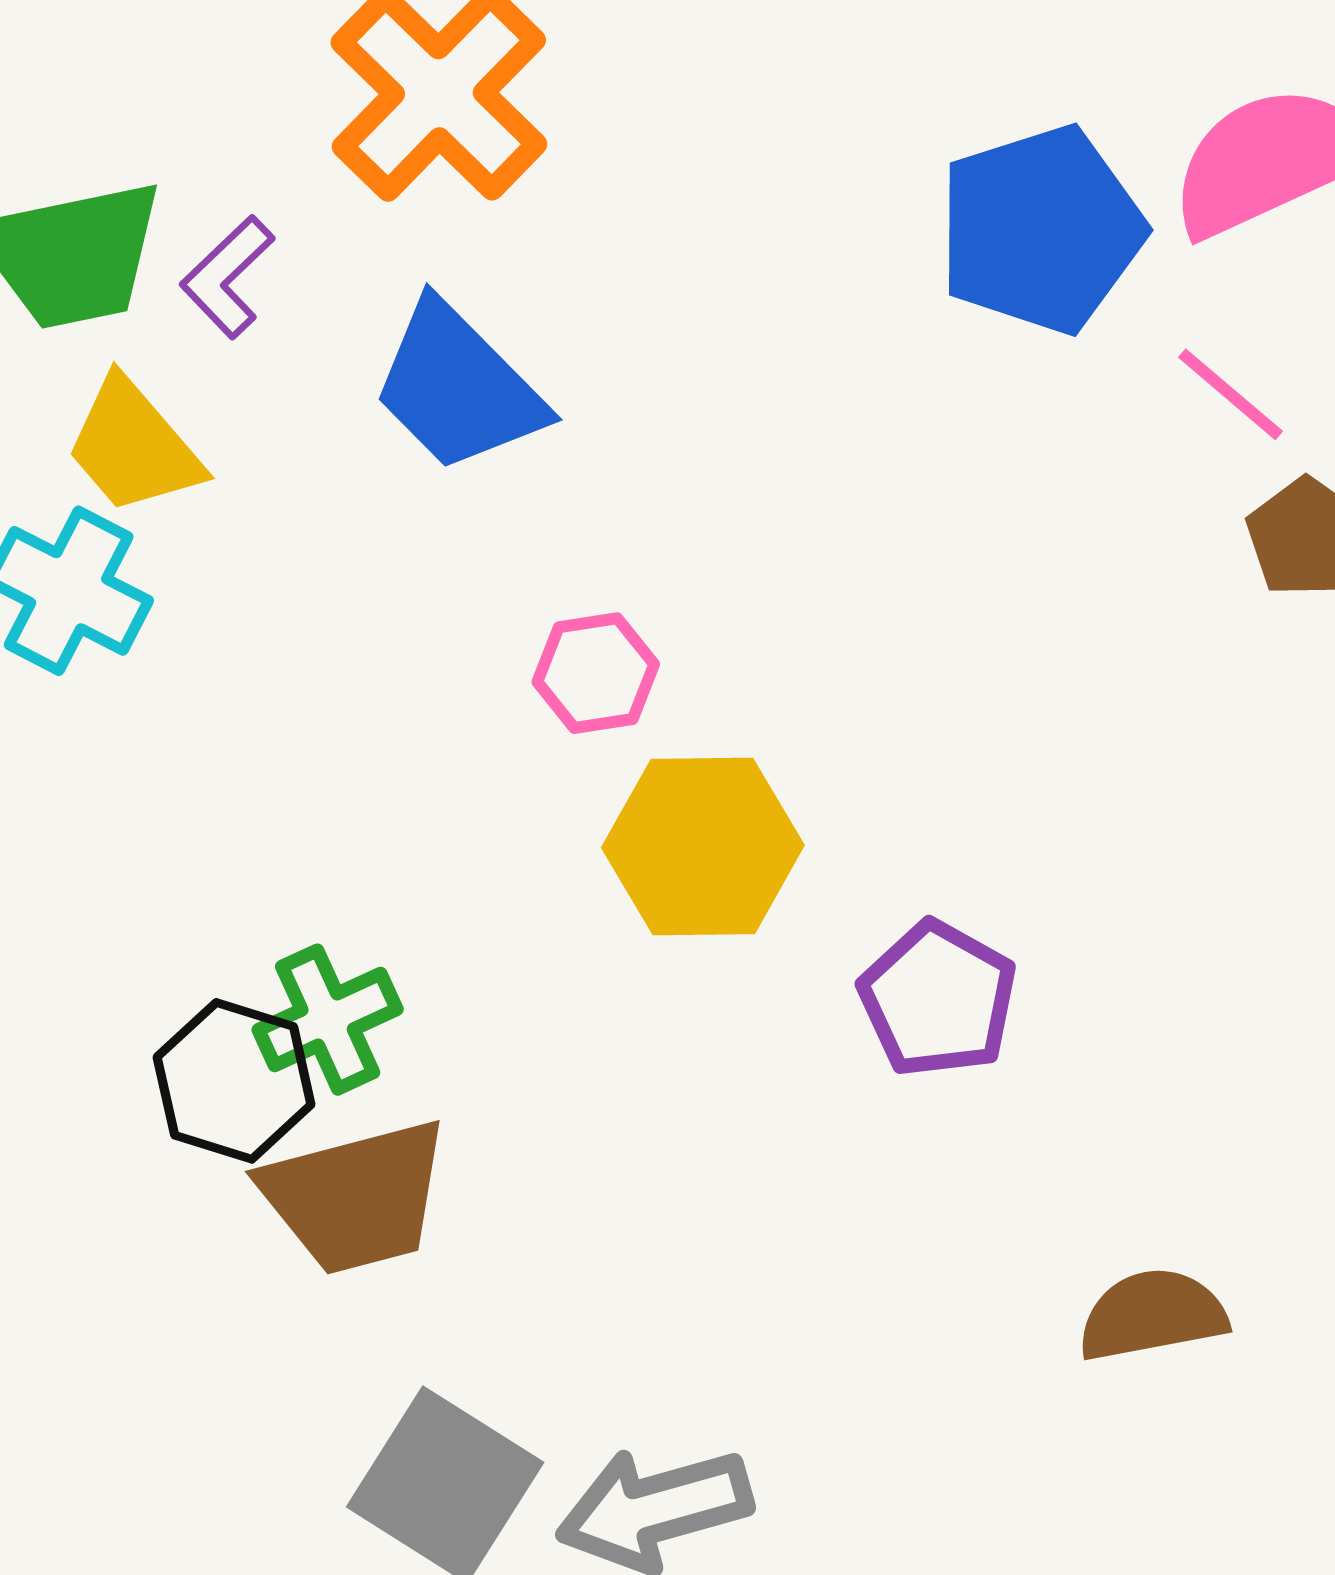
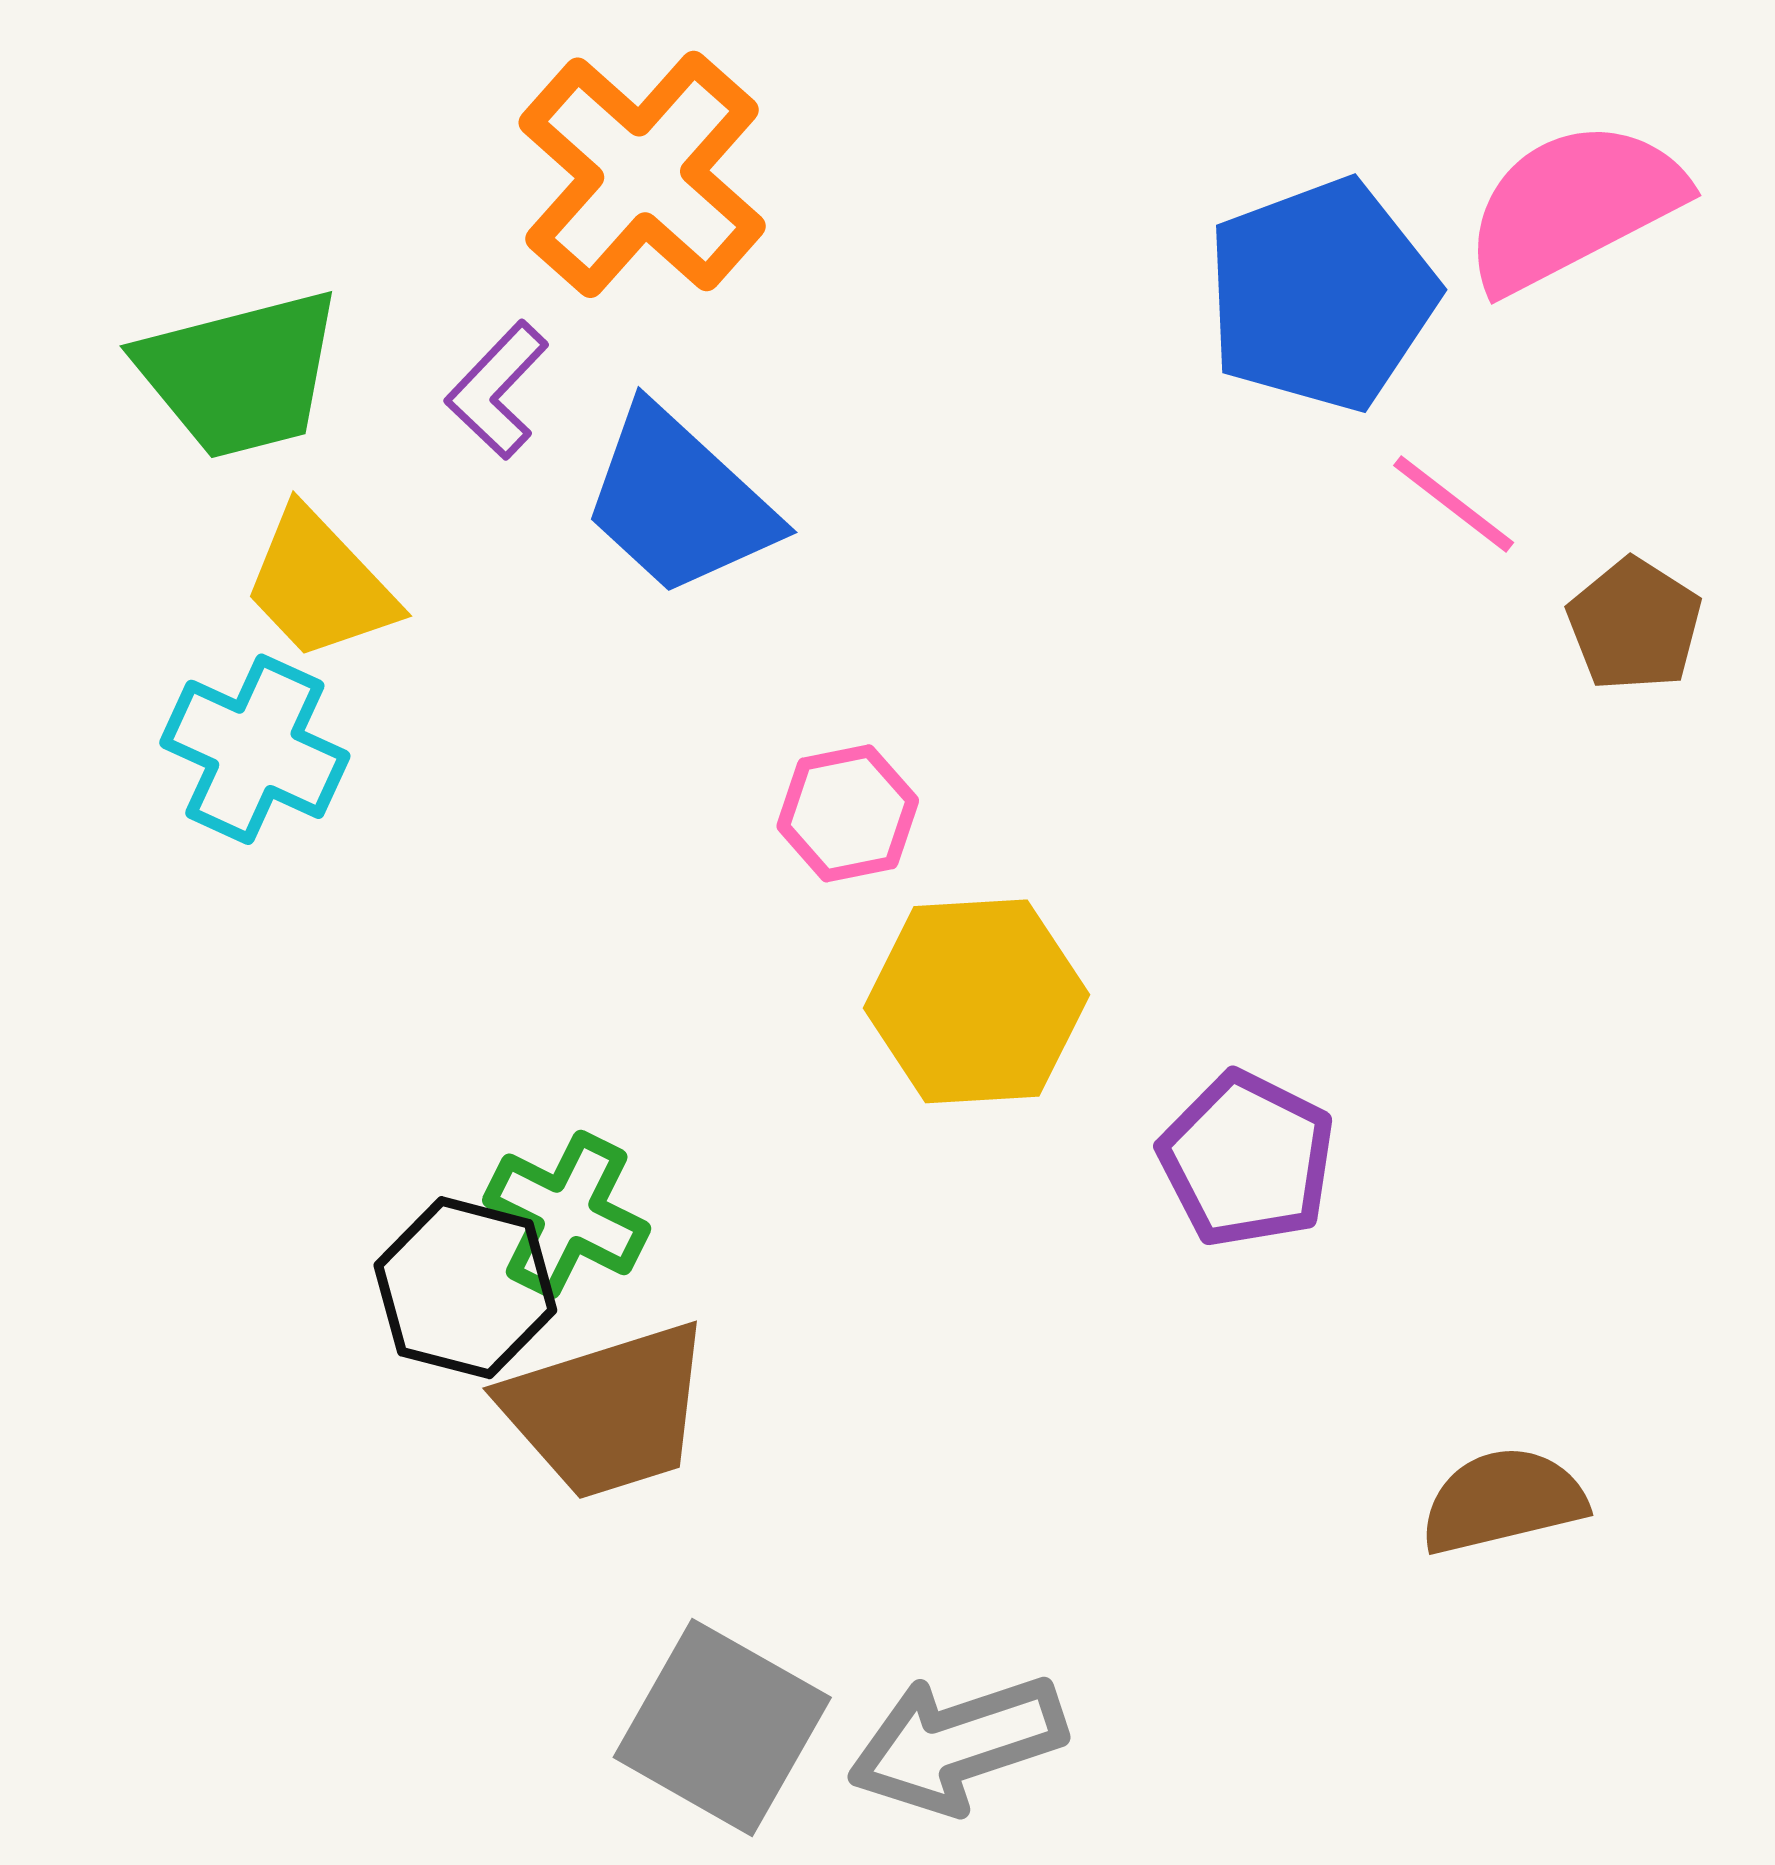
purple L-shape: (227, 277) -> (497, 390), moved
pink line: (1230, 394) -> (1454, 504), moved
green cross: (328, 1020) -> (567, 1214), turned -36

